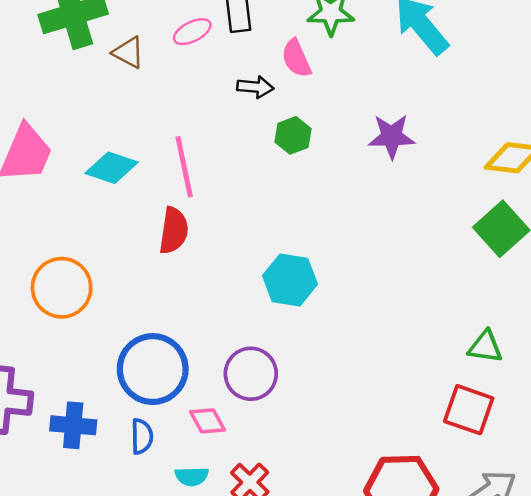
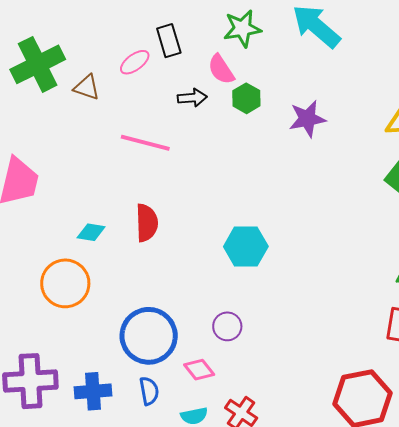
green hexagon: (293, 135) -> (246, 98), moved
pink line: (184, 167) -> (145, 143), moved, turned -54
cyan diamond: (112, 168) -> (91, 232), moved, size x0.7
purple circle: (251, 374) -> (227, 326), size x0.7

